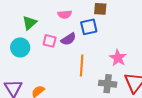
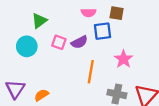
pink semicircle: (65, 14) -> (88, 13), moved
pink star: (118, 58) -> (123, 59), moved

